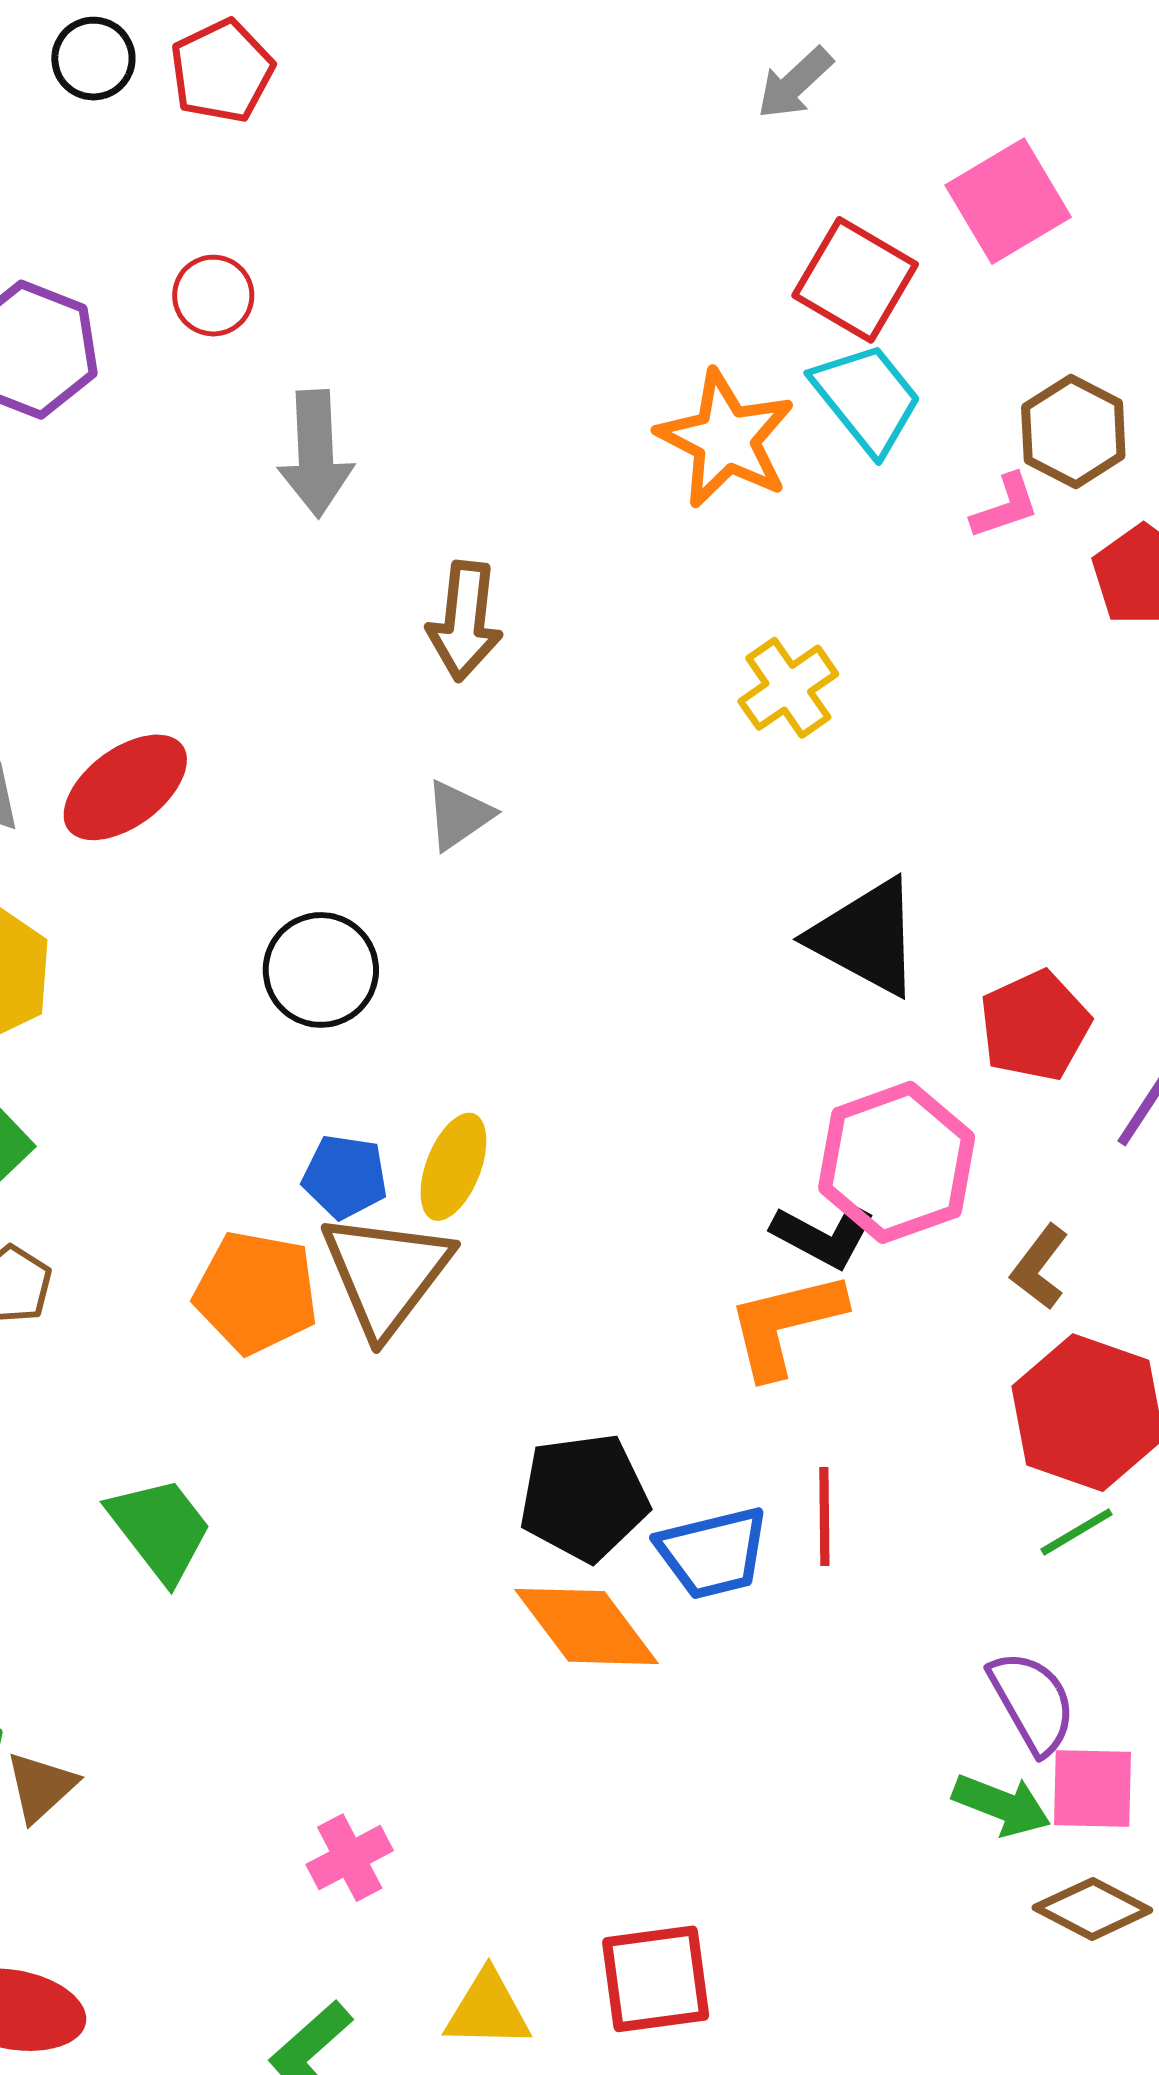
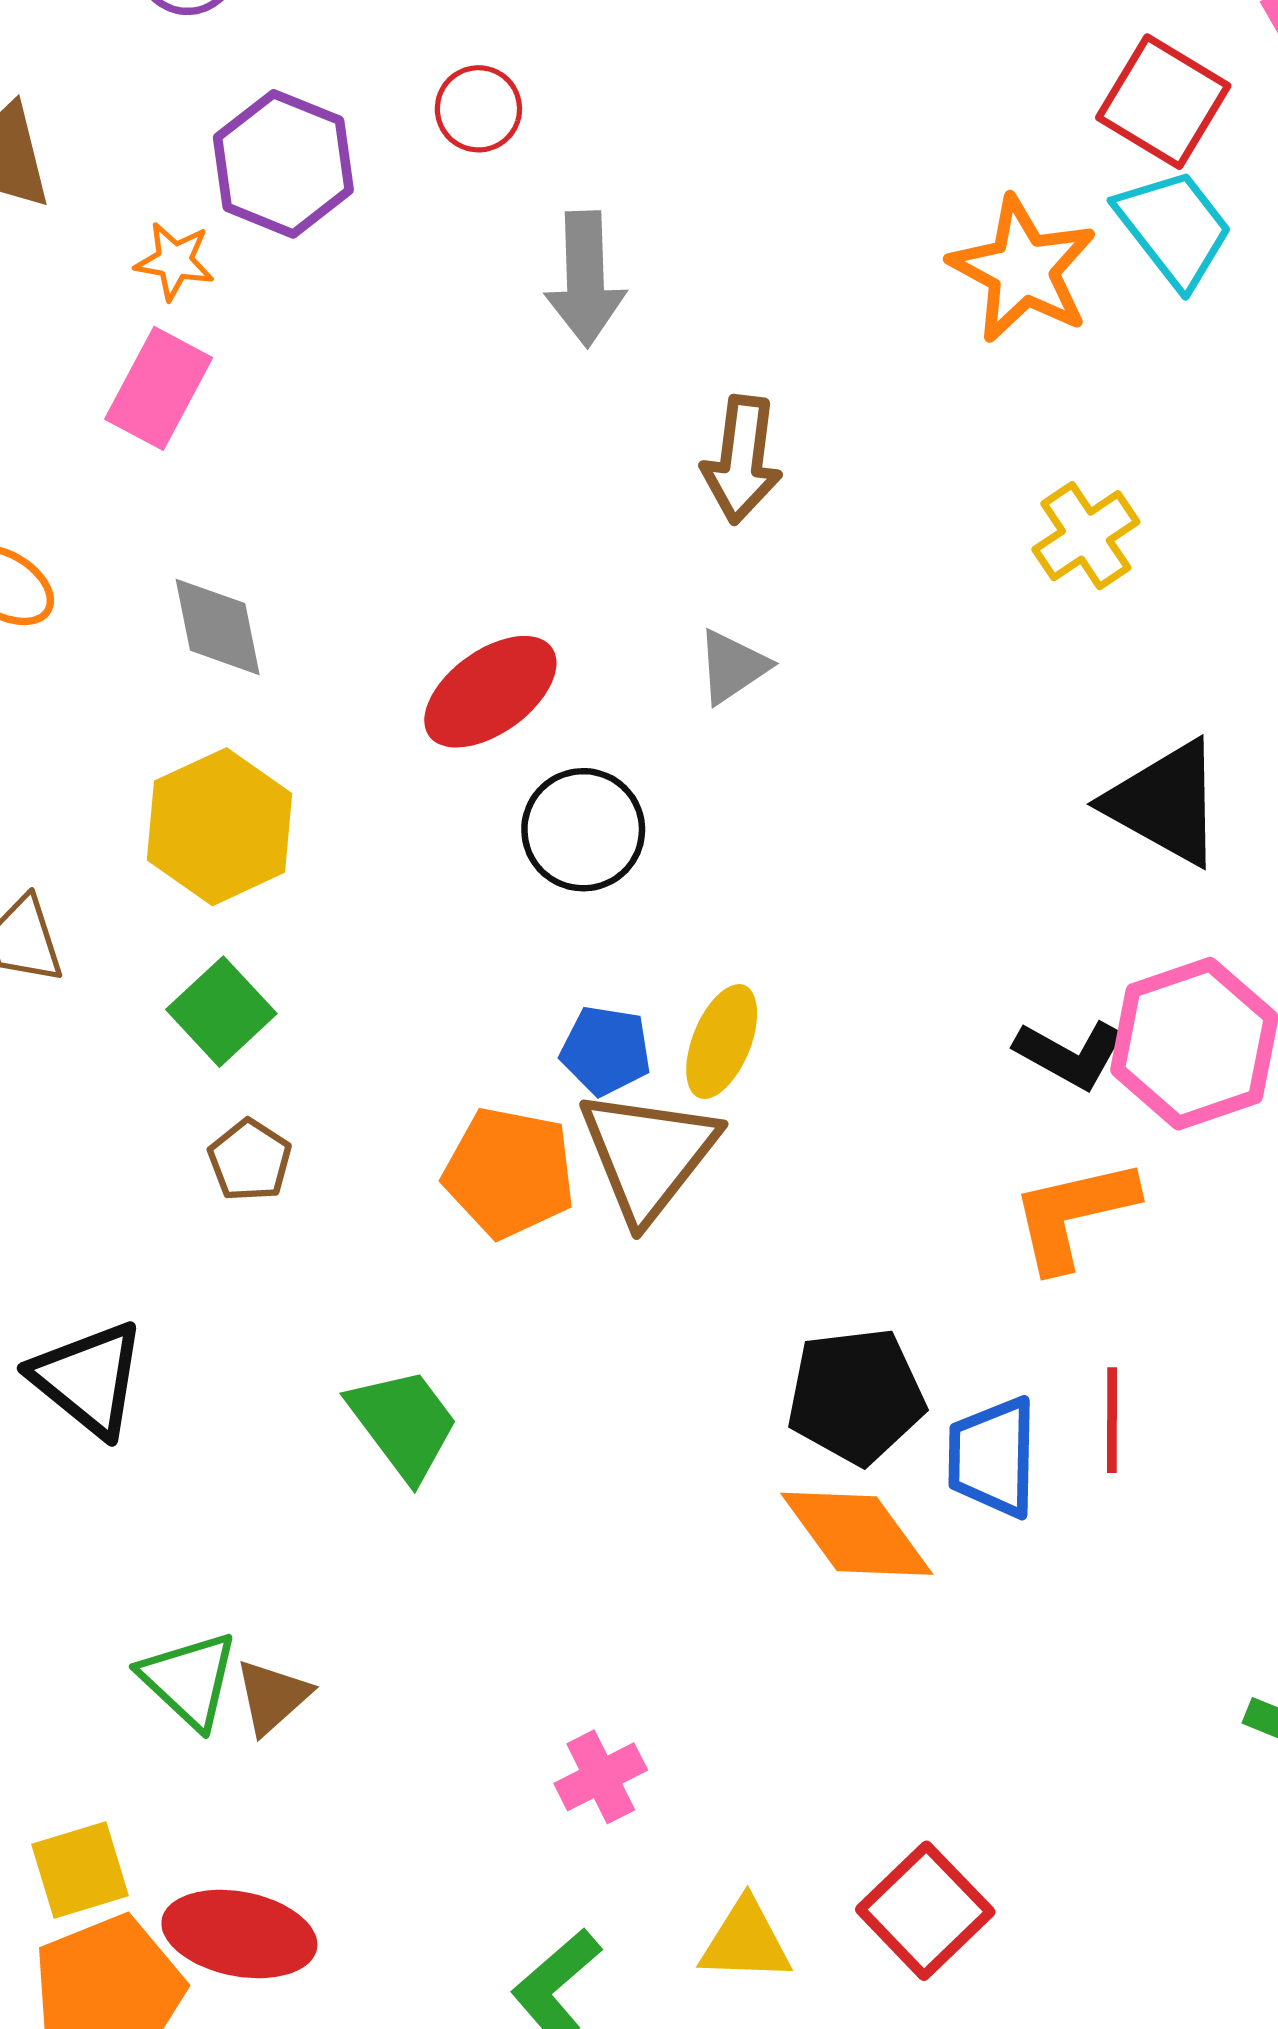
red ellipse: (125, 787) -> (490, 692), moved
black L-shape: (823, 1236) -> (1070, 1054), moved
blue trapezoid: (713, 1553) -> (993, 1457), turned 104
red square: (656, 1979) -> (925, 1911), turned -37

